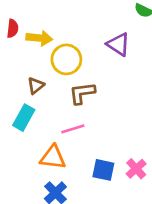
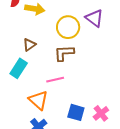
yellow circle: (66, 59) -> (68, 27), moved
orange triangle: (53, 157) -> (38, 100), turned 30

